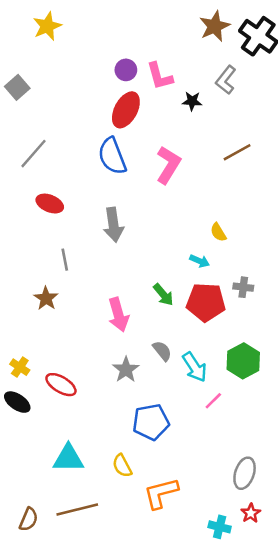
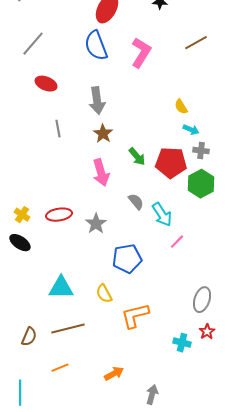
cyan arrow: (200, 261) -> (191, 130), moved
brown star: (46, 298) -> (103, 134), moved
green hexagon: (243, 361) -> (201, 184), moved
gray star: (126, 370) -> (96, 224), moved
red ellipse: (61, 385) -> (59, 215), moved, turned -40

